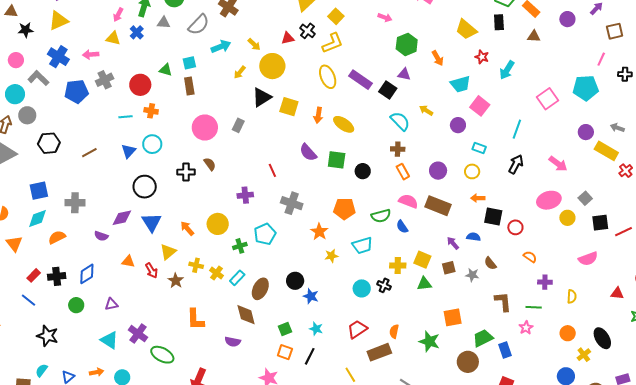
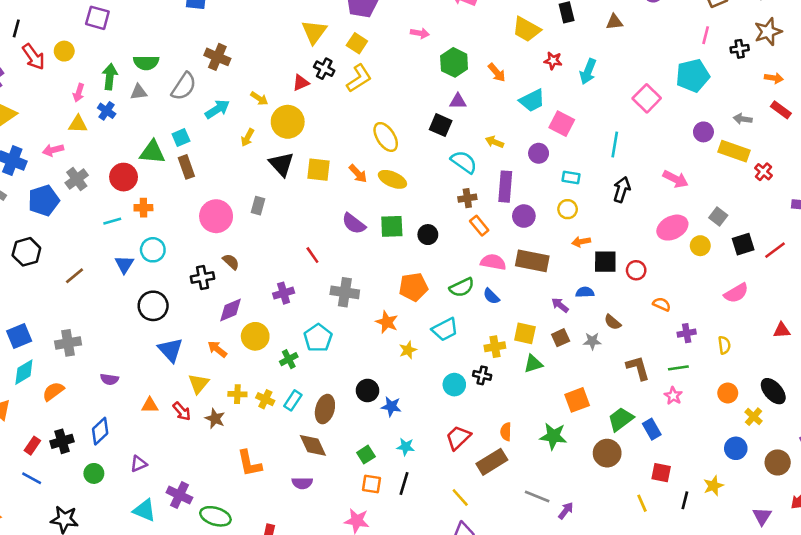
green triangle: (166, 70) -> (152, 152), size x1.5
yellow ellipse: (328, 77) -> (386, 137), moved
purple rectangle: (361, 80) -> (505, 187), moved, turned 70
black triangle: (262, 97) -> (281, 164), turned -30
orange arrow: (318, 115) -> (358, 174), turned -42
black hexagon: (49, 143) -> (26, 252), moved
purple diamond: (122, 218) -> (230, 310), moved

